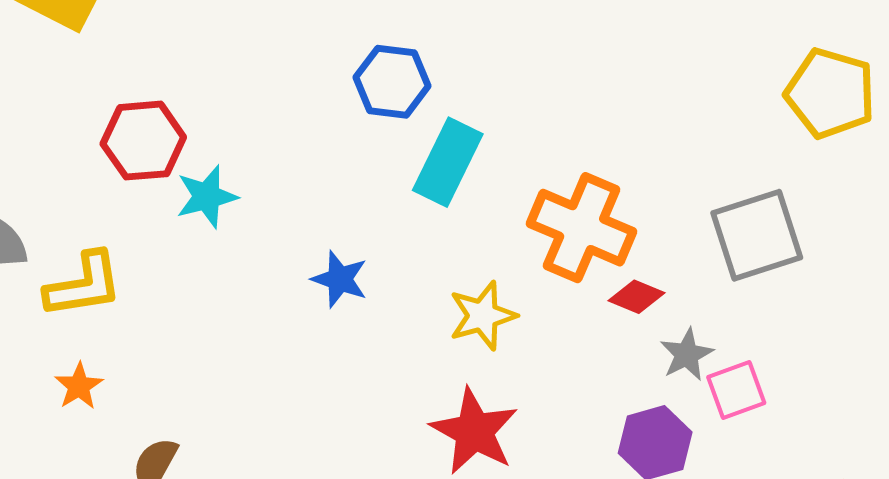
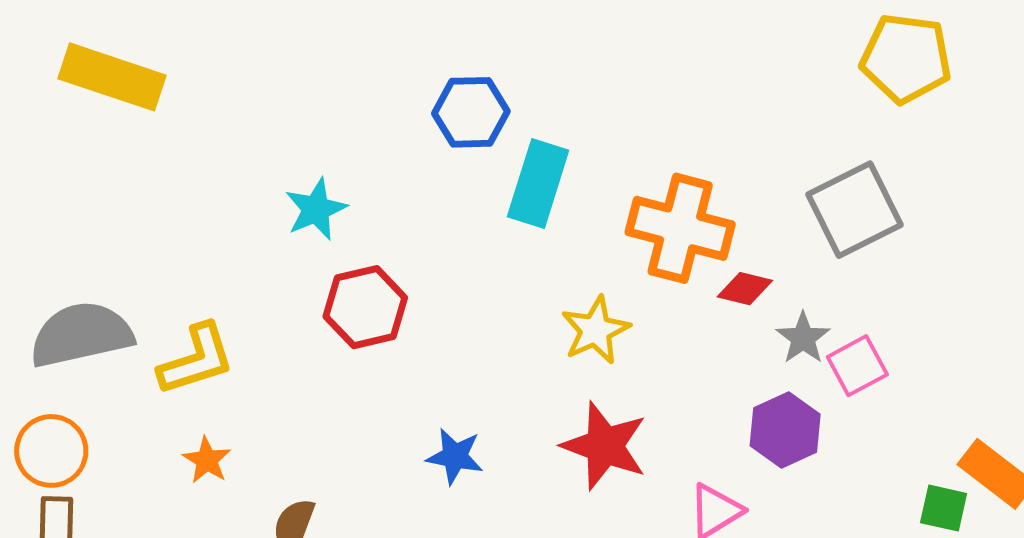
red hexagon: (143, 141) -> (365, 307), moved
cyan star: (207, 197) -> (316, 209), moved
blue star: (340, 279) -> (455, 456), moved

